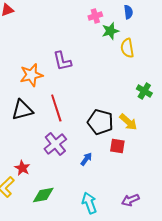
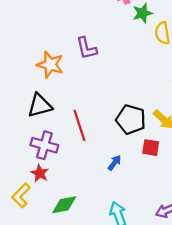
orange star: (31, 75) -> (50, 65), turned 30
red line: (56, 108) -> (79, 125), moved
purple cross: (55, 144) -> (44, 145), moved, turned -35

